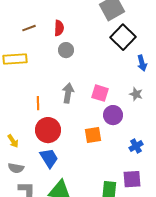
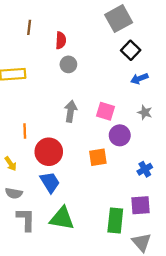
brown line: (29, 28) -> (29, 27), moved, turned -64
black square: (123, 37) -> (131, 50), size x0.7
blue arrow: (142, 63) -> (139, 79), moved, turned 84
orange line: (38, 103) -> (25, 131), moved

